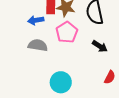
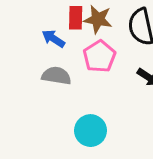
blue arrow: (36, 20) -> (53, 39), turned 42

